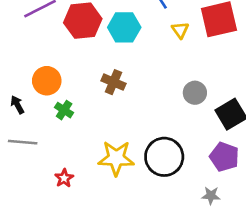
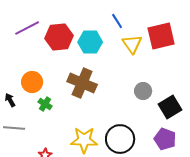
yellow triangle: (180, 30) -> (132, 44), size x1.5
brown cross: (113, 82) -> (82, 83), size x1.6

